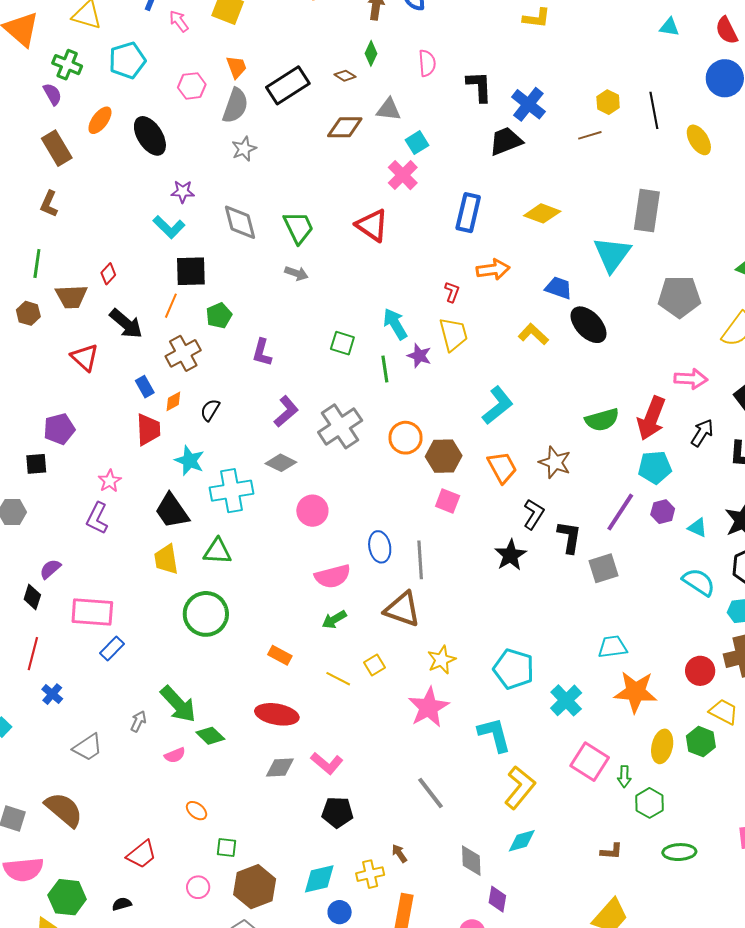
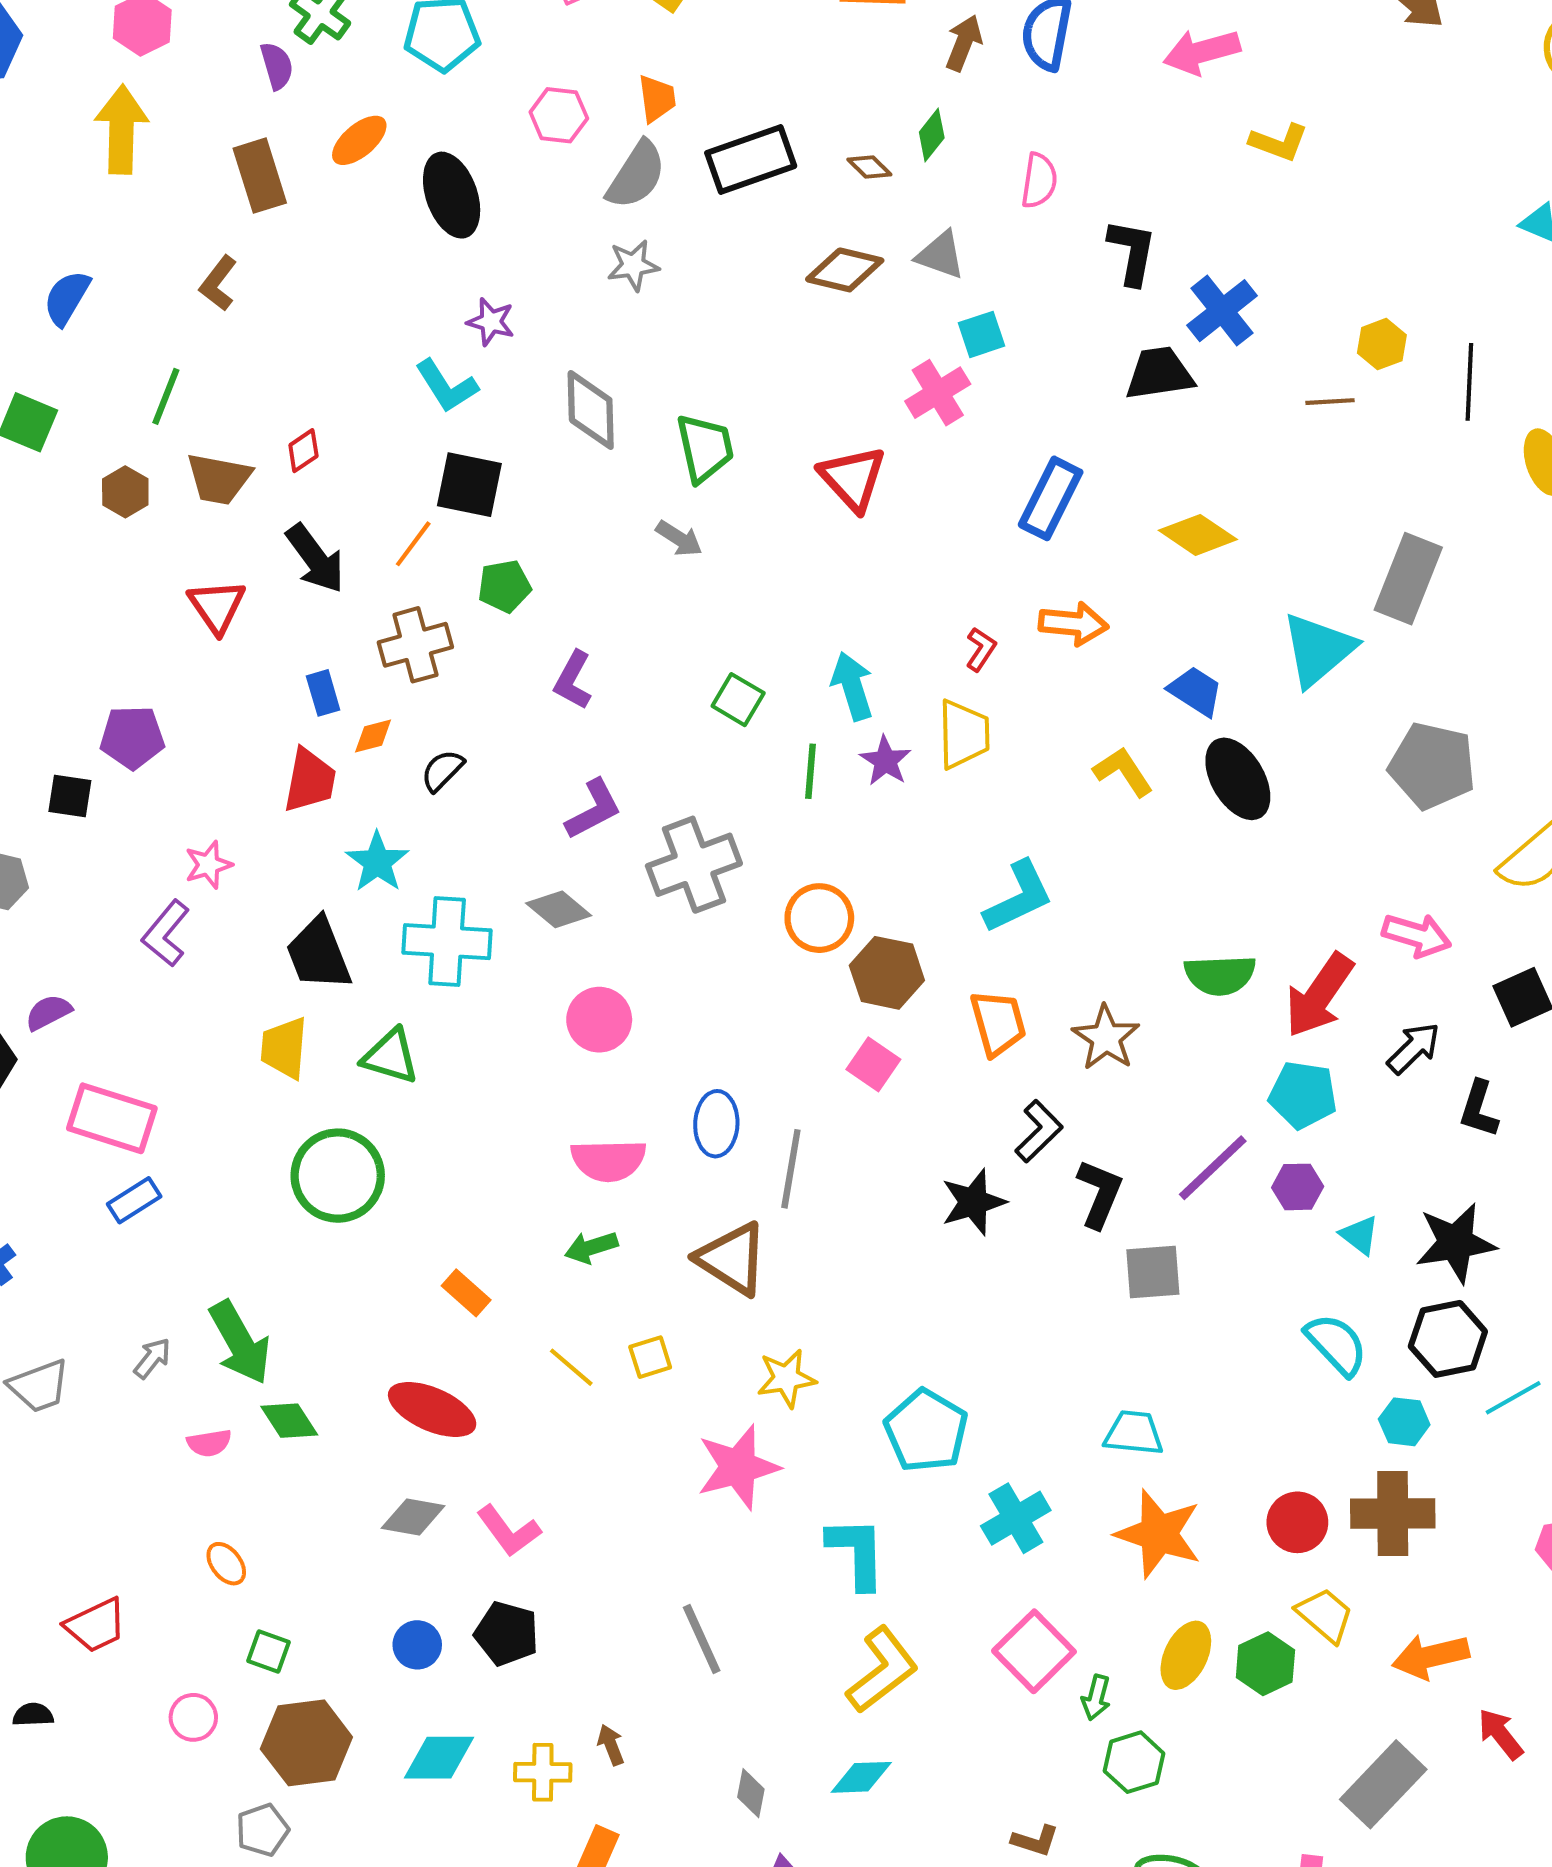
gray diamond: (471, 861) -> (751, 1793), size x0.7
blue circle: (340, 912) -> (417, 1645), moved

